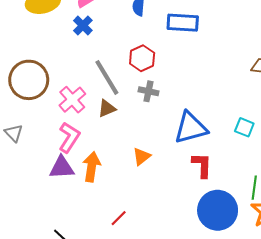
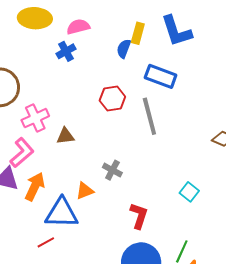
gray line: (107, 77) -> (149, 116), moved
gray cross: (148, 91) -> (112, 170), moved
blue triangle: (191, 128) -> (62, 213), moved

